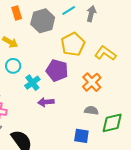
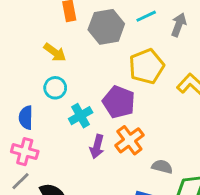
orange cross: (92, 82) -> (129, 140), moved
purple arrow: (46, 102) -> (97, 146), turned -77

